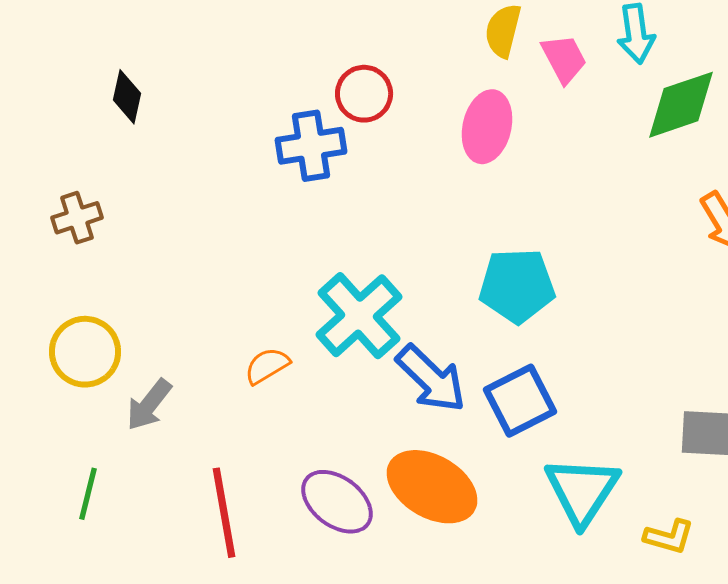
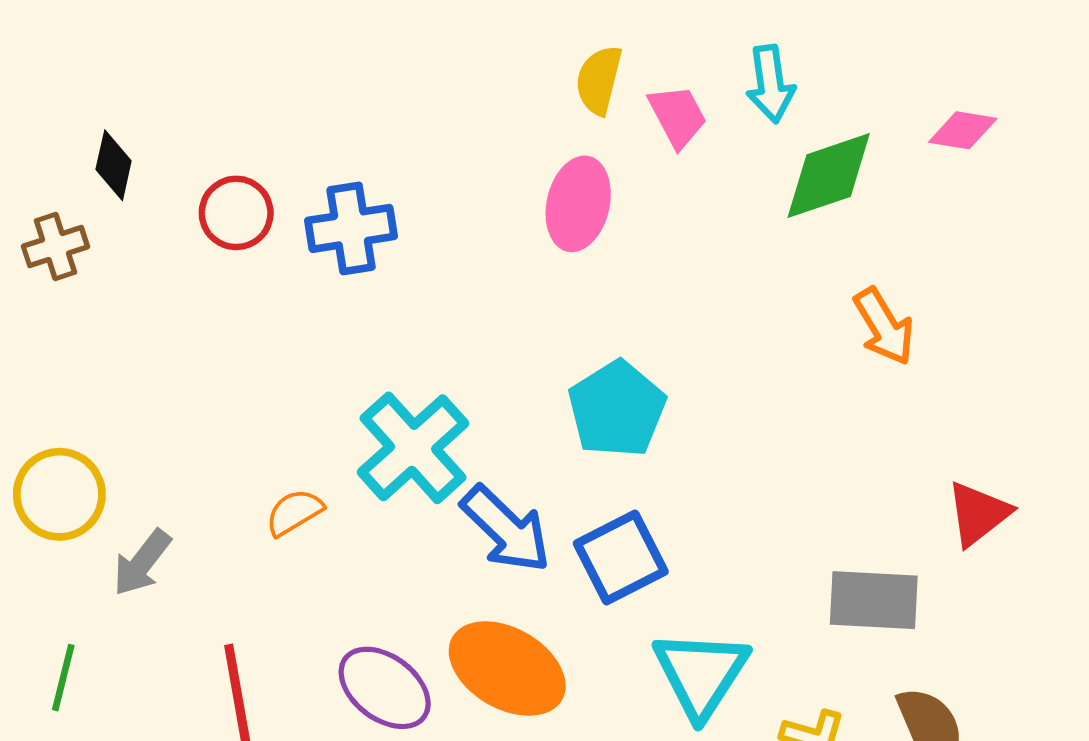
red circle: (364, 94) -> (236, 213), moved
brown cross: (77, 218) -> (55, 246), moved
cyan pentagon: (517, 286) -> (617, 409), turned -30

